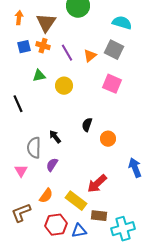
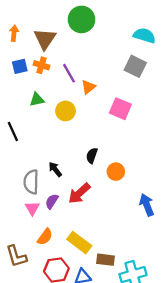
cyan semicircle: (122, 23) -> (144, 35), moved
gray square: (114, 50) -> (135, 66), moved
orange triangle: (90, 56) -> (88, 87), moved
pink triangle: (21, 171) -> (32, 208), moved
red arrow: (97, 184) -> (79, 193), moved
brown L-shape: (21, 213) -> (16, 256), turned -85

